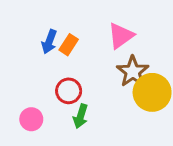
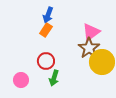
pink triangle: (121, 36) -> (91, 32), moved
blue arrow: (49, 42) -> (48, 15), moved

